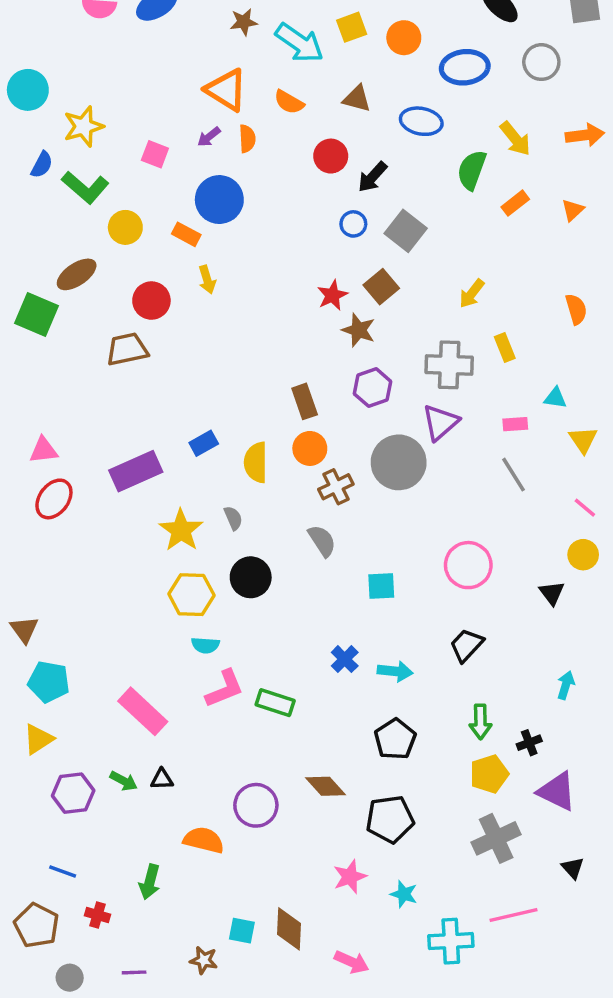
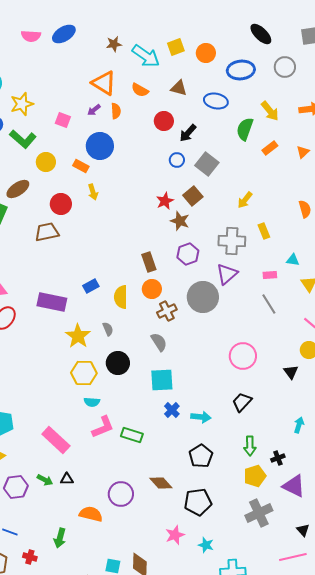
purple rectangle: (136, 471) -> (52, 302), turned 36
cyan square: (381, 586) -> (162, 380), moved, size x1.4
pink line: (514, 915) -> (293, 557), moved

